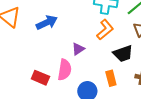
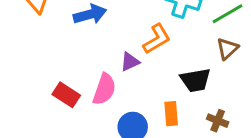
orange L-shape: (105, 30) -> (157, 39), moved

